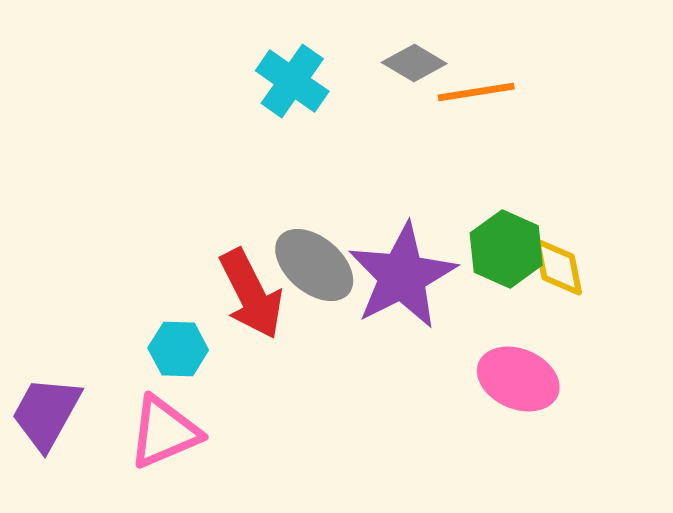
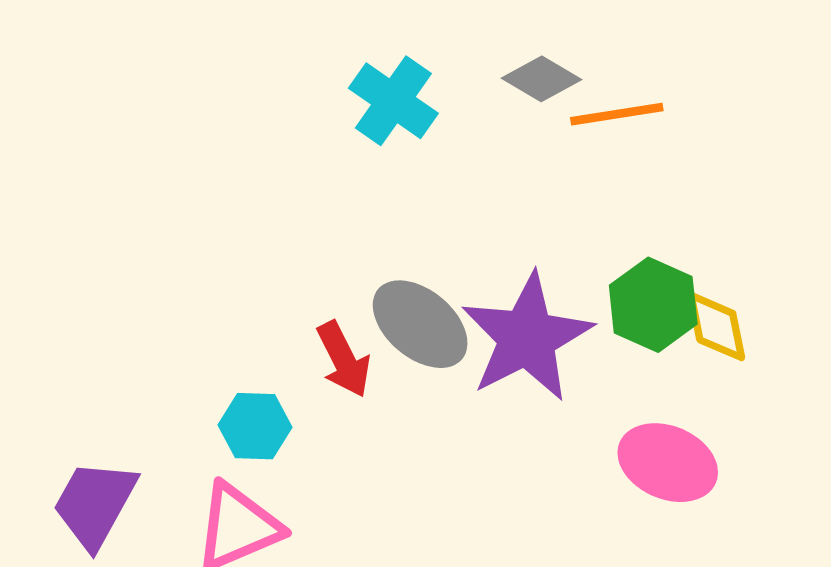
red arrow: (251, 294) -> (344, 359), size x0.7

